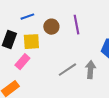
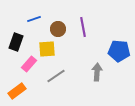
yellow square: (31, 42) -> (47, 49), moved
gray line: (67, 70) -> (56, 76), moved

